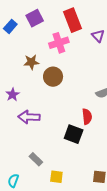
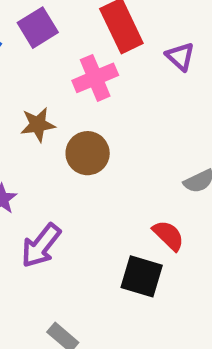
purple arrow: (29, 117) -> (41, 246), turned -50
red semicircle: (87, 117) -> (168, 235), turned -35

